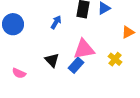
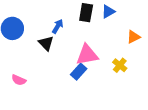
black triangle: (52, 60) -> (46, 43), moved

